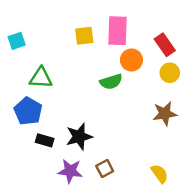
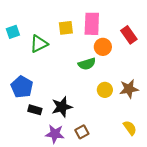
yellow circle: (170, 73) -> (105, 90), moved
green triangle: (41, 78) -> (39, 44), moved, turned -30
yellow semicircle: (160, 174) -> (130, 128), moved

